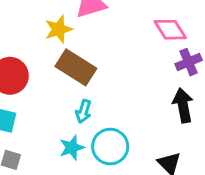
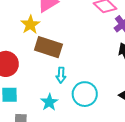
cyan star: (72, 148) -> (49, 102), moved

